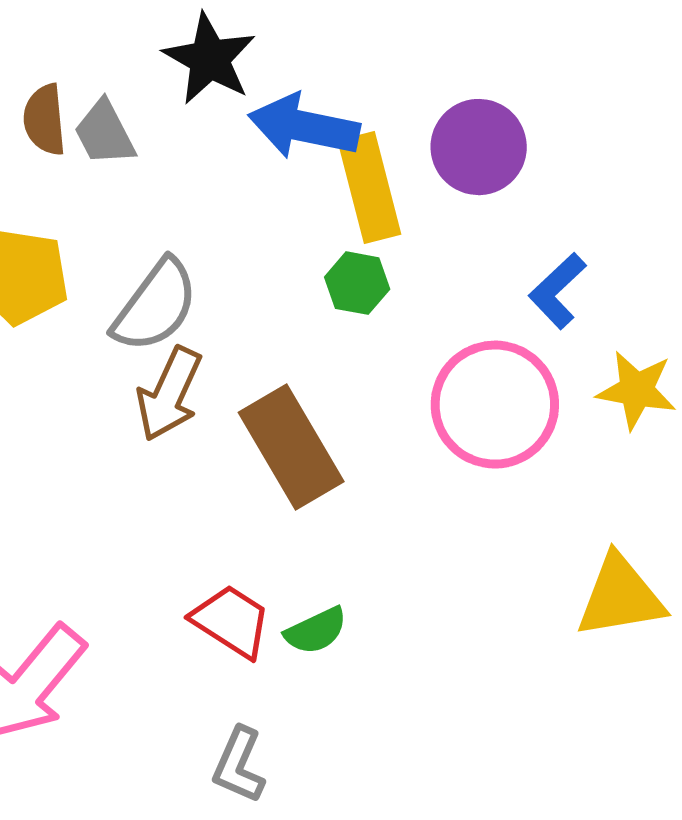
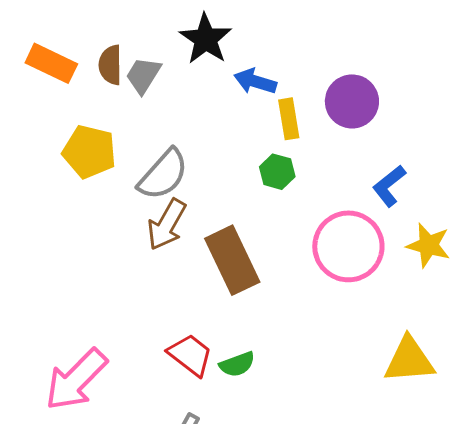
blue arrow: (304, 127) -> (255, 81), size x0.7
gray trapezoid: (105, 133) -> (143, 75), turned 54
yellow rectangle: (369, 188) -> (289, 119), size x0.7

